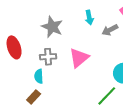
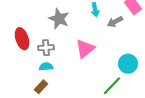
gray cross: (48, 57) -> (46, 48), moved
cyan semicircle: (39, 76) -> (46, 67), turned 88

